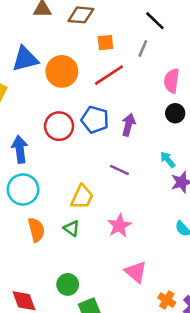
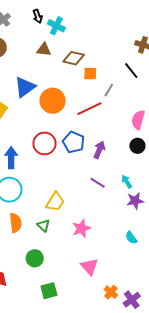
orange square: (105, 43) -> (90, 74), moved
gray line: (143, 49) -> (109, 90), moved
blue triangle: (25, 59) -> (25, 87), turned -30
purple line: (120, 170) -> (98, 183), moved
green circle: (68, 284) -> (35, 258), moved

